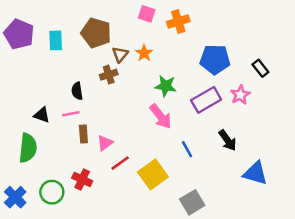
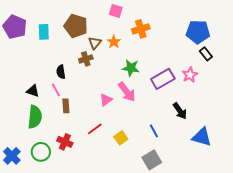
orange cross: (178, 21) -> (141, 29), moved
blue pentagon: (215, 59) -> (198, 32), moved
pink line: (71, 114) -> (56, 90), turned 72
pink triangle: (105, 143) -> (106, 100), moved
green semicircle: (28, 148) -> (35, 117), moved
blue line: (187, 149) -> (154, 131), moved
yellow square: (153, 174) -> (121, 138), size x0.6

